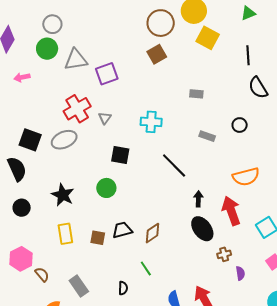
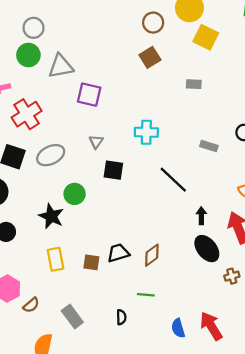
brown circle: (161, 23) -> (153, 23), size x0.7
purple square: (107, 74) -> (89, 95), moved, turned 35
gray rectangle: (196, 94) -> (194, 84), moved
red cross: (77, 109) -> (27, 114), moved
gray triangle: (105, 118) -> (96, 142), moved
green circle: (106, 188) -> (75, 194), moved
green line: (146, 269) -> (146, 295), turned -49
brown semicircle: (42, 274) -> (31, 305), turned 91

